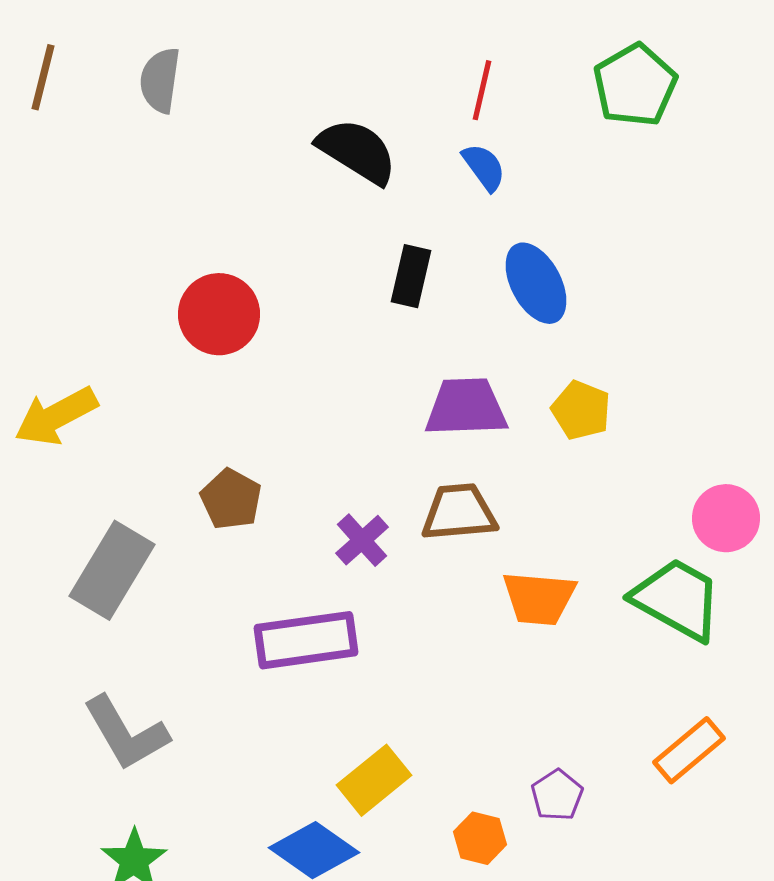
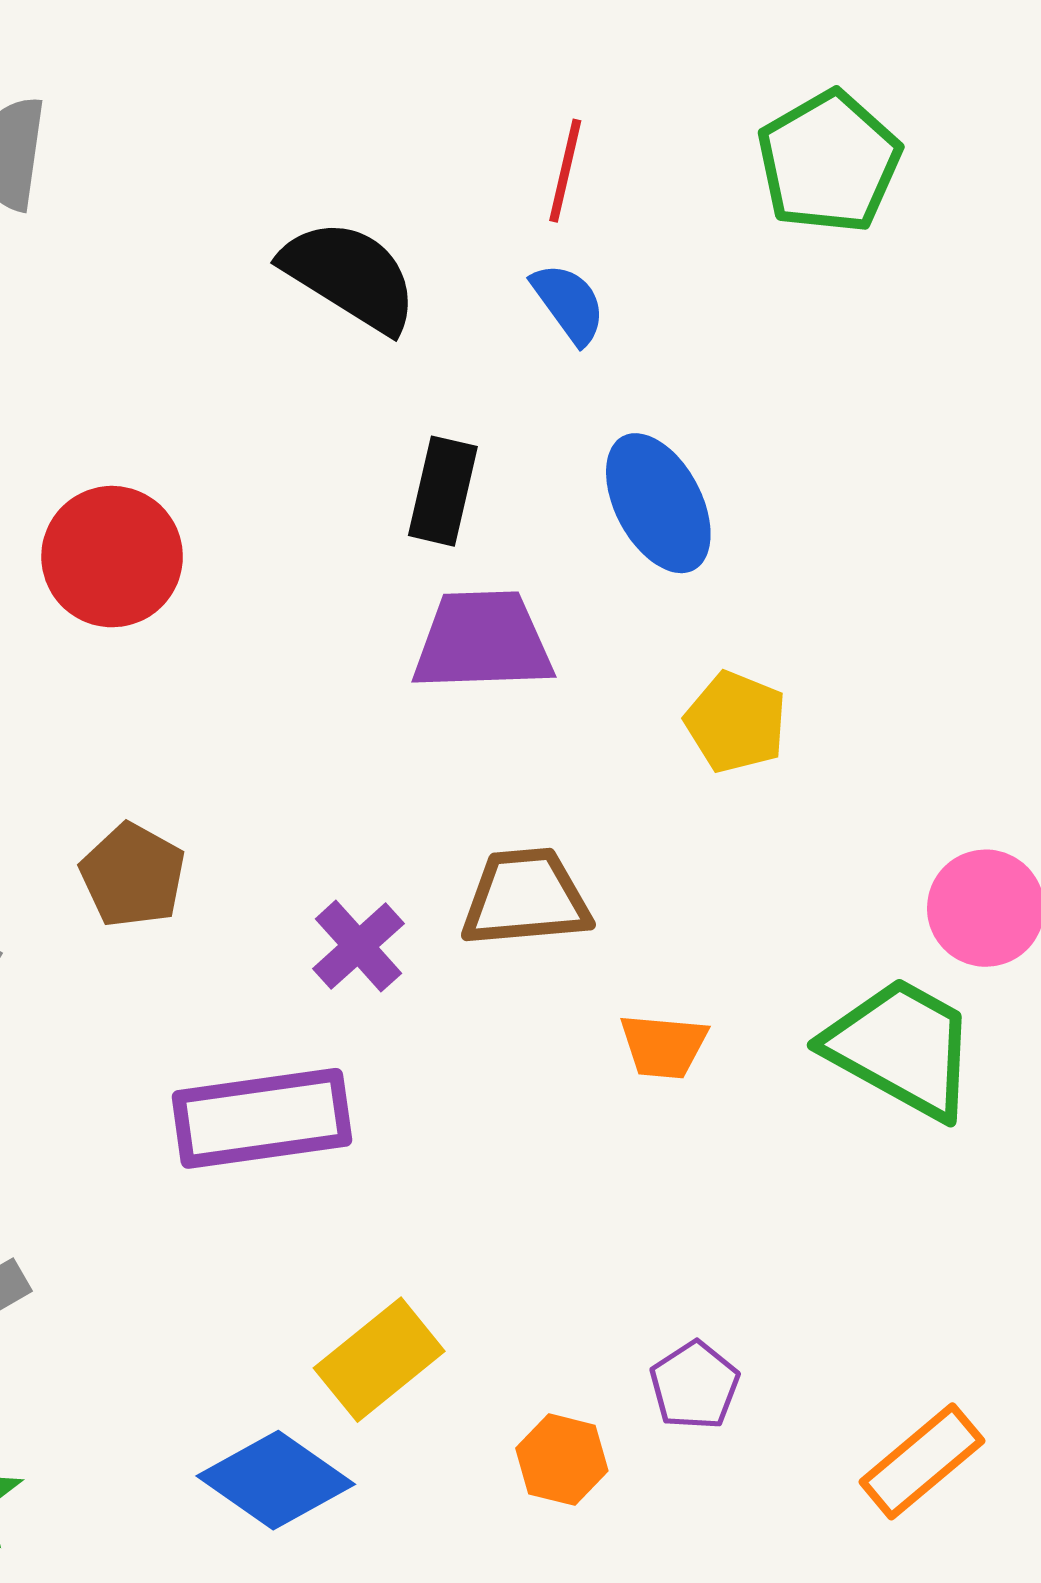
purple trapezoid: (466, 407) -> (483, 641), moved
orange trapezoid: (539, 598) -> (663, 1046), size x0.7
orange rectangle: (689, 750) -> (922, 1461), moved

